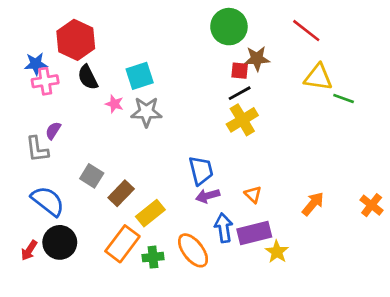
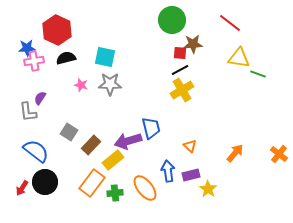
cyan square: (140, 76) -> (105, 57), turned 30
black semicircle: (88, 77) -> (66, 58), turned 102
pink star: (114, 104) -> (81, 85), moved
purple arrow: (208, 196) -> (128, 141), moved, size x1.5
purple rectangle: (254, 233) -> (191, 175), size x0.7

